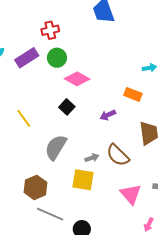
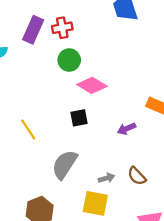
purple rectangle: (27, 58) -> (33, 30), moved, turned -35
black square: (67, 107) -> (79, 118), turned 35
brown semicircle: (118, 155) -> (137, 176), size x0.7

